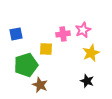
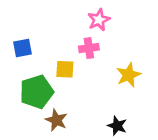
pink star: (83, 30) -> (99, 20), moved
black star: (87, 81) -> (117, 126), moved

